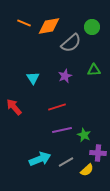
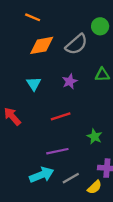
orange line: (24, 23) -> (33, 17), moved
orange diamond: (49, 26) -> (42, 45), moved
purple line: (62, 130) -> (57, 151), moved
green star: (84, 135) -> (94, 137), moved

